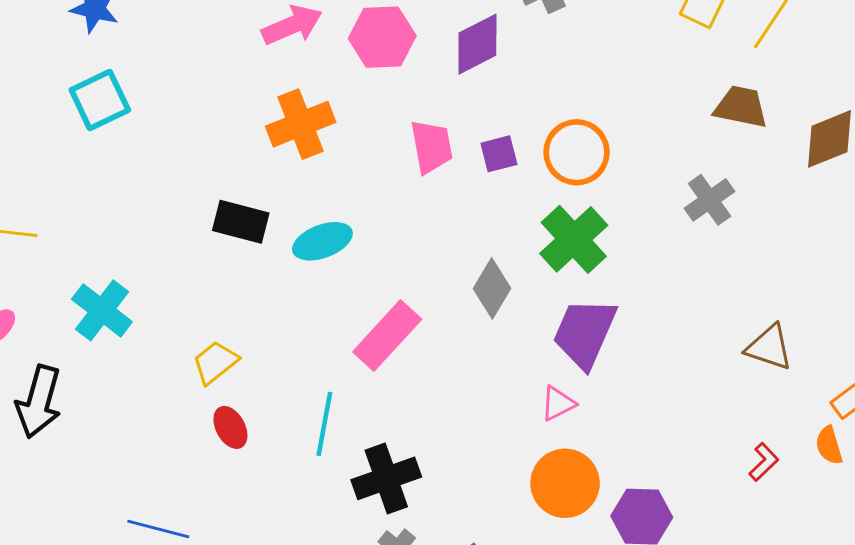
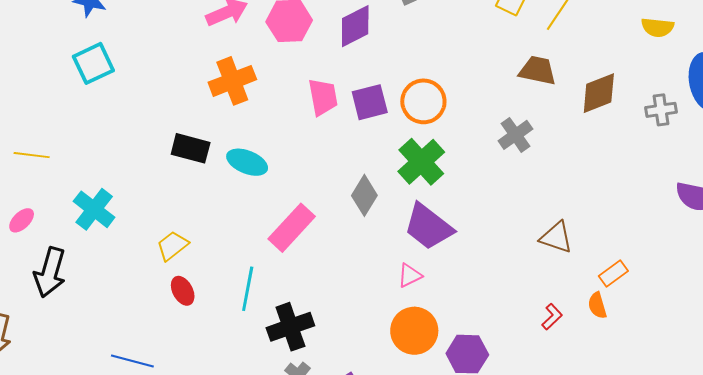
purple square: (499, 154) -> (370, 102), size x1.4
cyan ellipse: (322, 241) -> (247, 162), turned 42
purple trapezoid: (585, 333) -> (428, 227), turned -76

